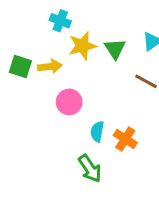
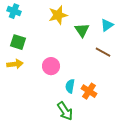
cyan cross: (60, 21) -> (14, 11), moved
yellow star: (82, 46) -> (58, 15), moved
yellow arrow: (50, 67) -> (15, 64), moved

